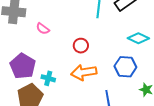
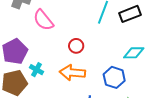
pink semicircle: (43, 29) -> (43, 20), size x1.6
cyan diamond: (138, 38) -> (134, 53), turned -40

